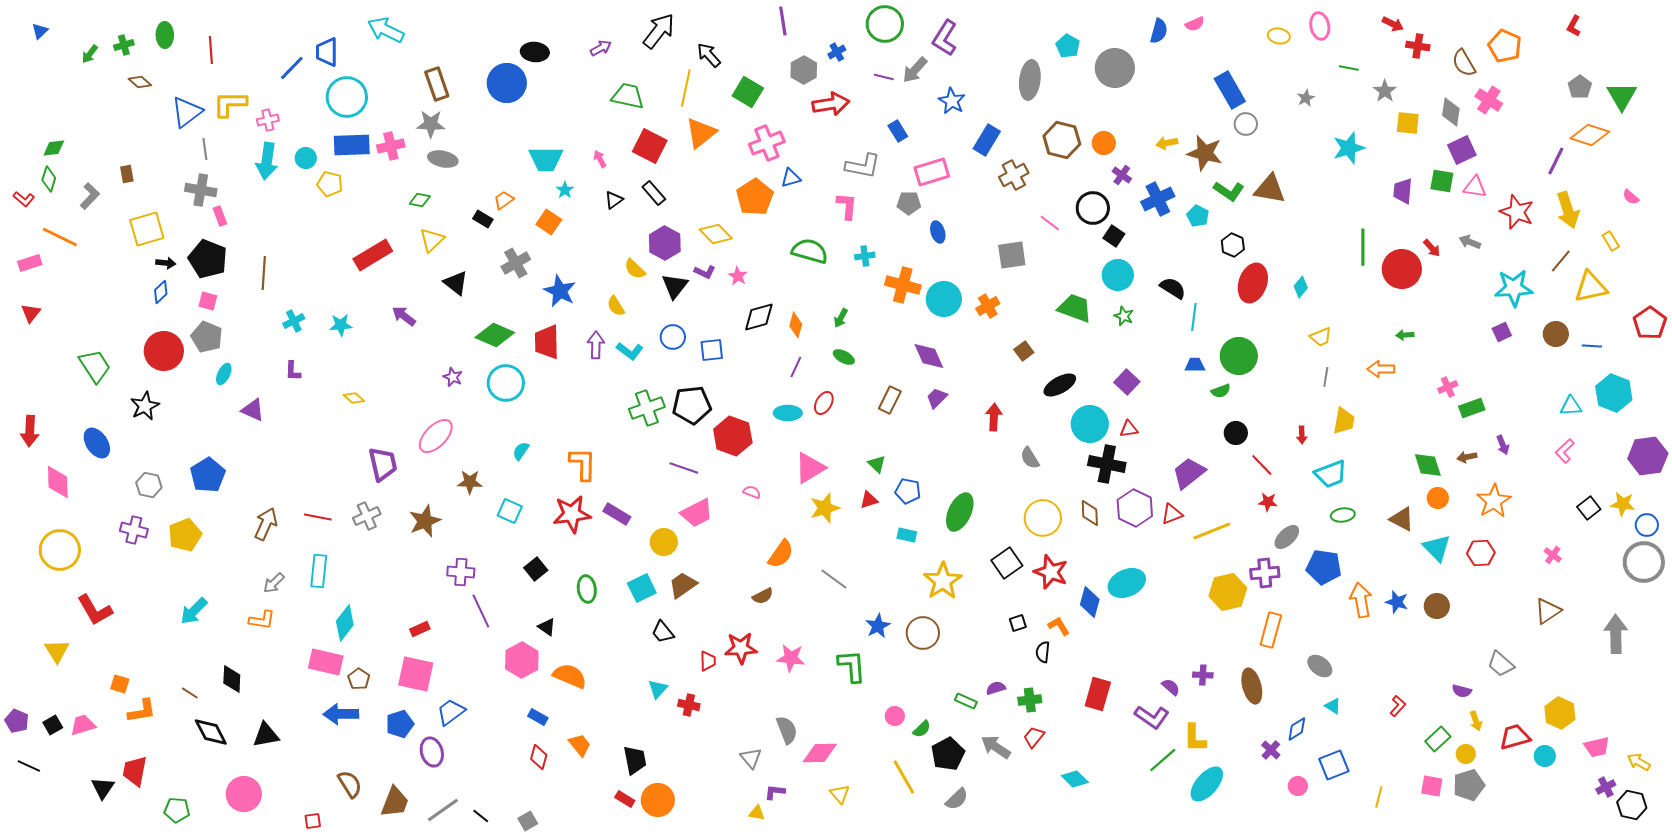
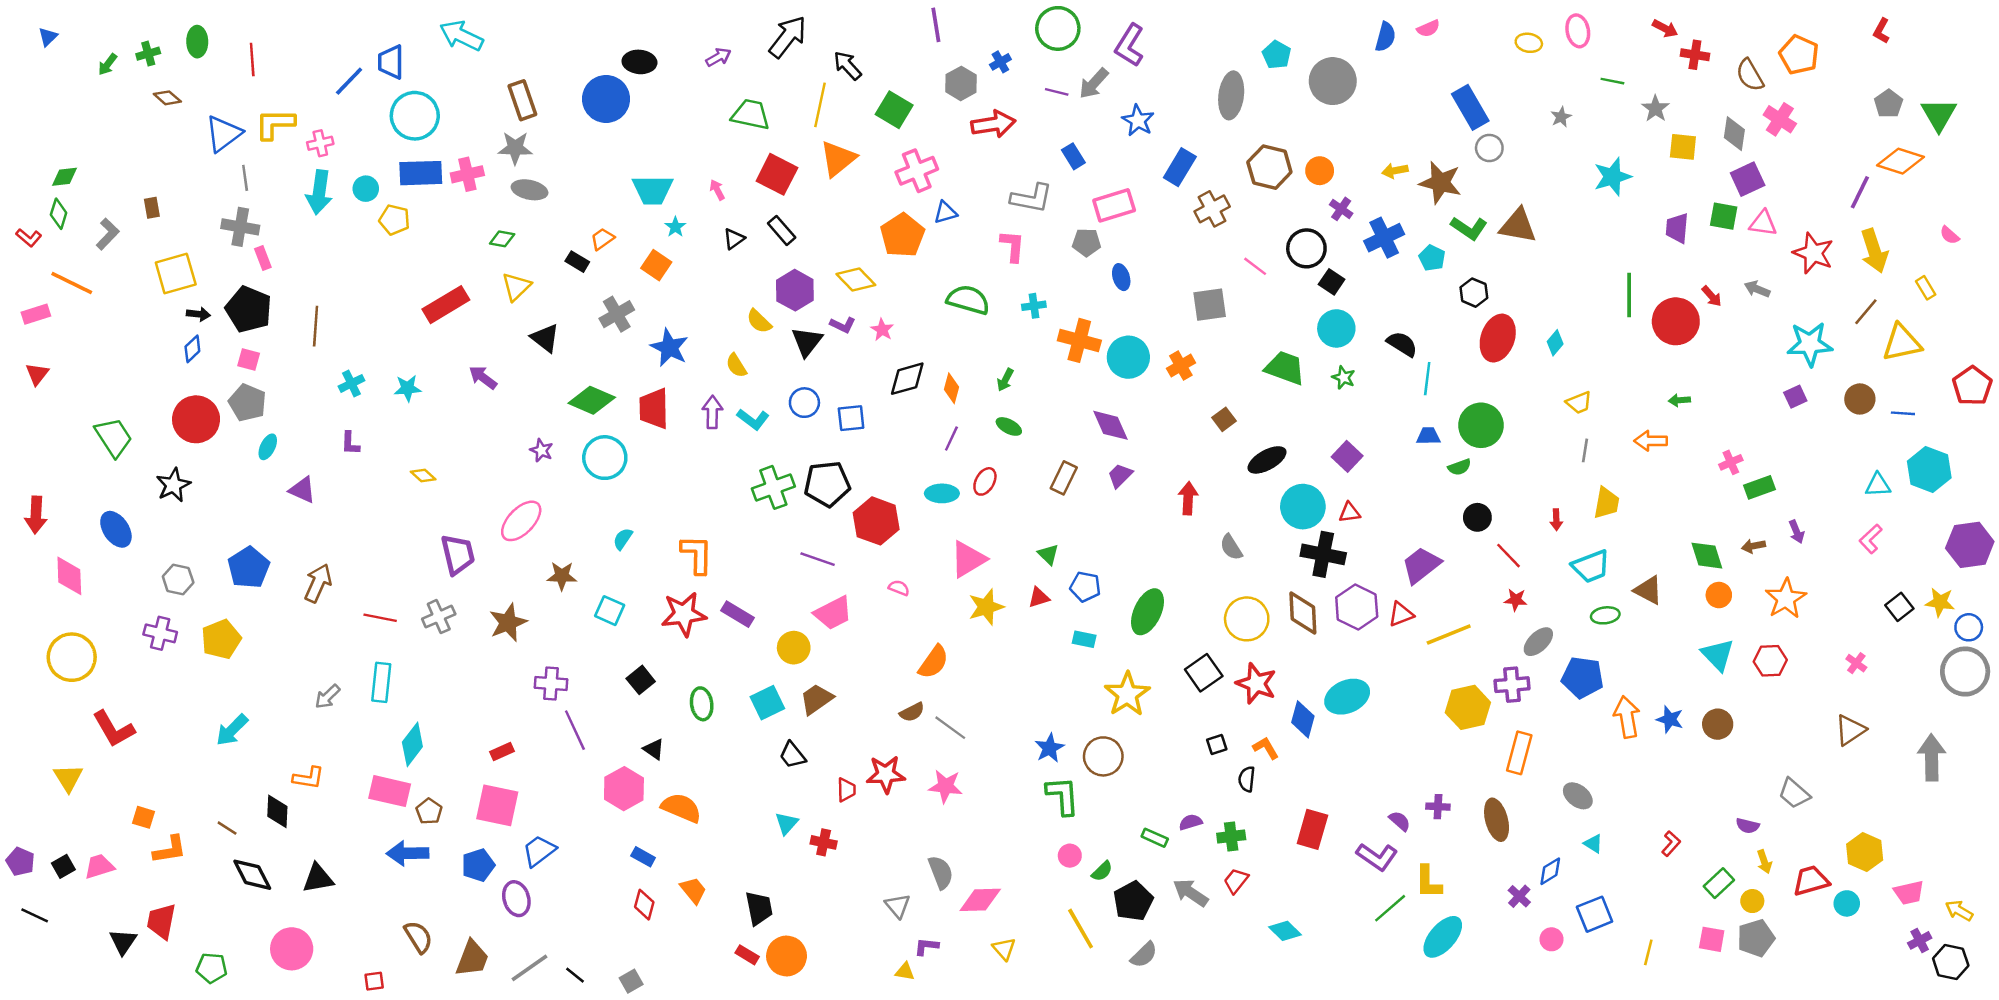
brown diamond: (1090, 513) -> (1303, 613), size x1.4
brown triangle: (1402, 519) -> (1648, 590), moved
brown arrow: (266, 524) -> (318, 583), moved
gray line: (834, 579) -> (950, 728), moved
orange L-shape: (262, 620) -> (308, 778), moved
green L-shape: (852, 666) -> (1063, 796), moved

